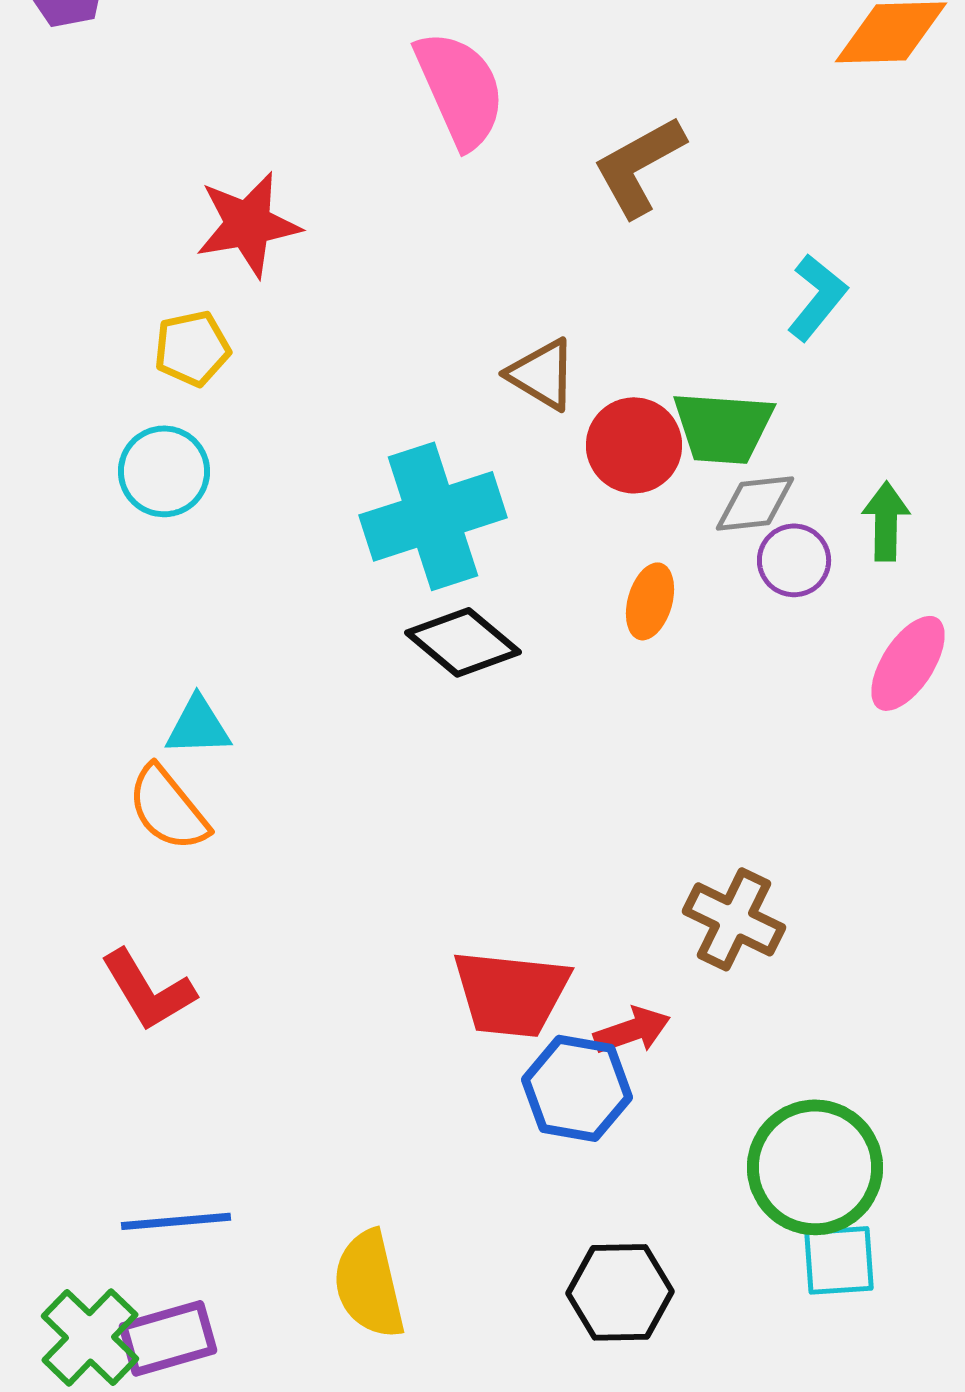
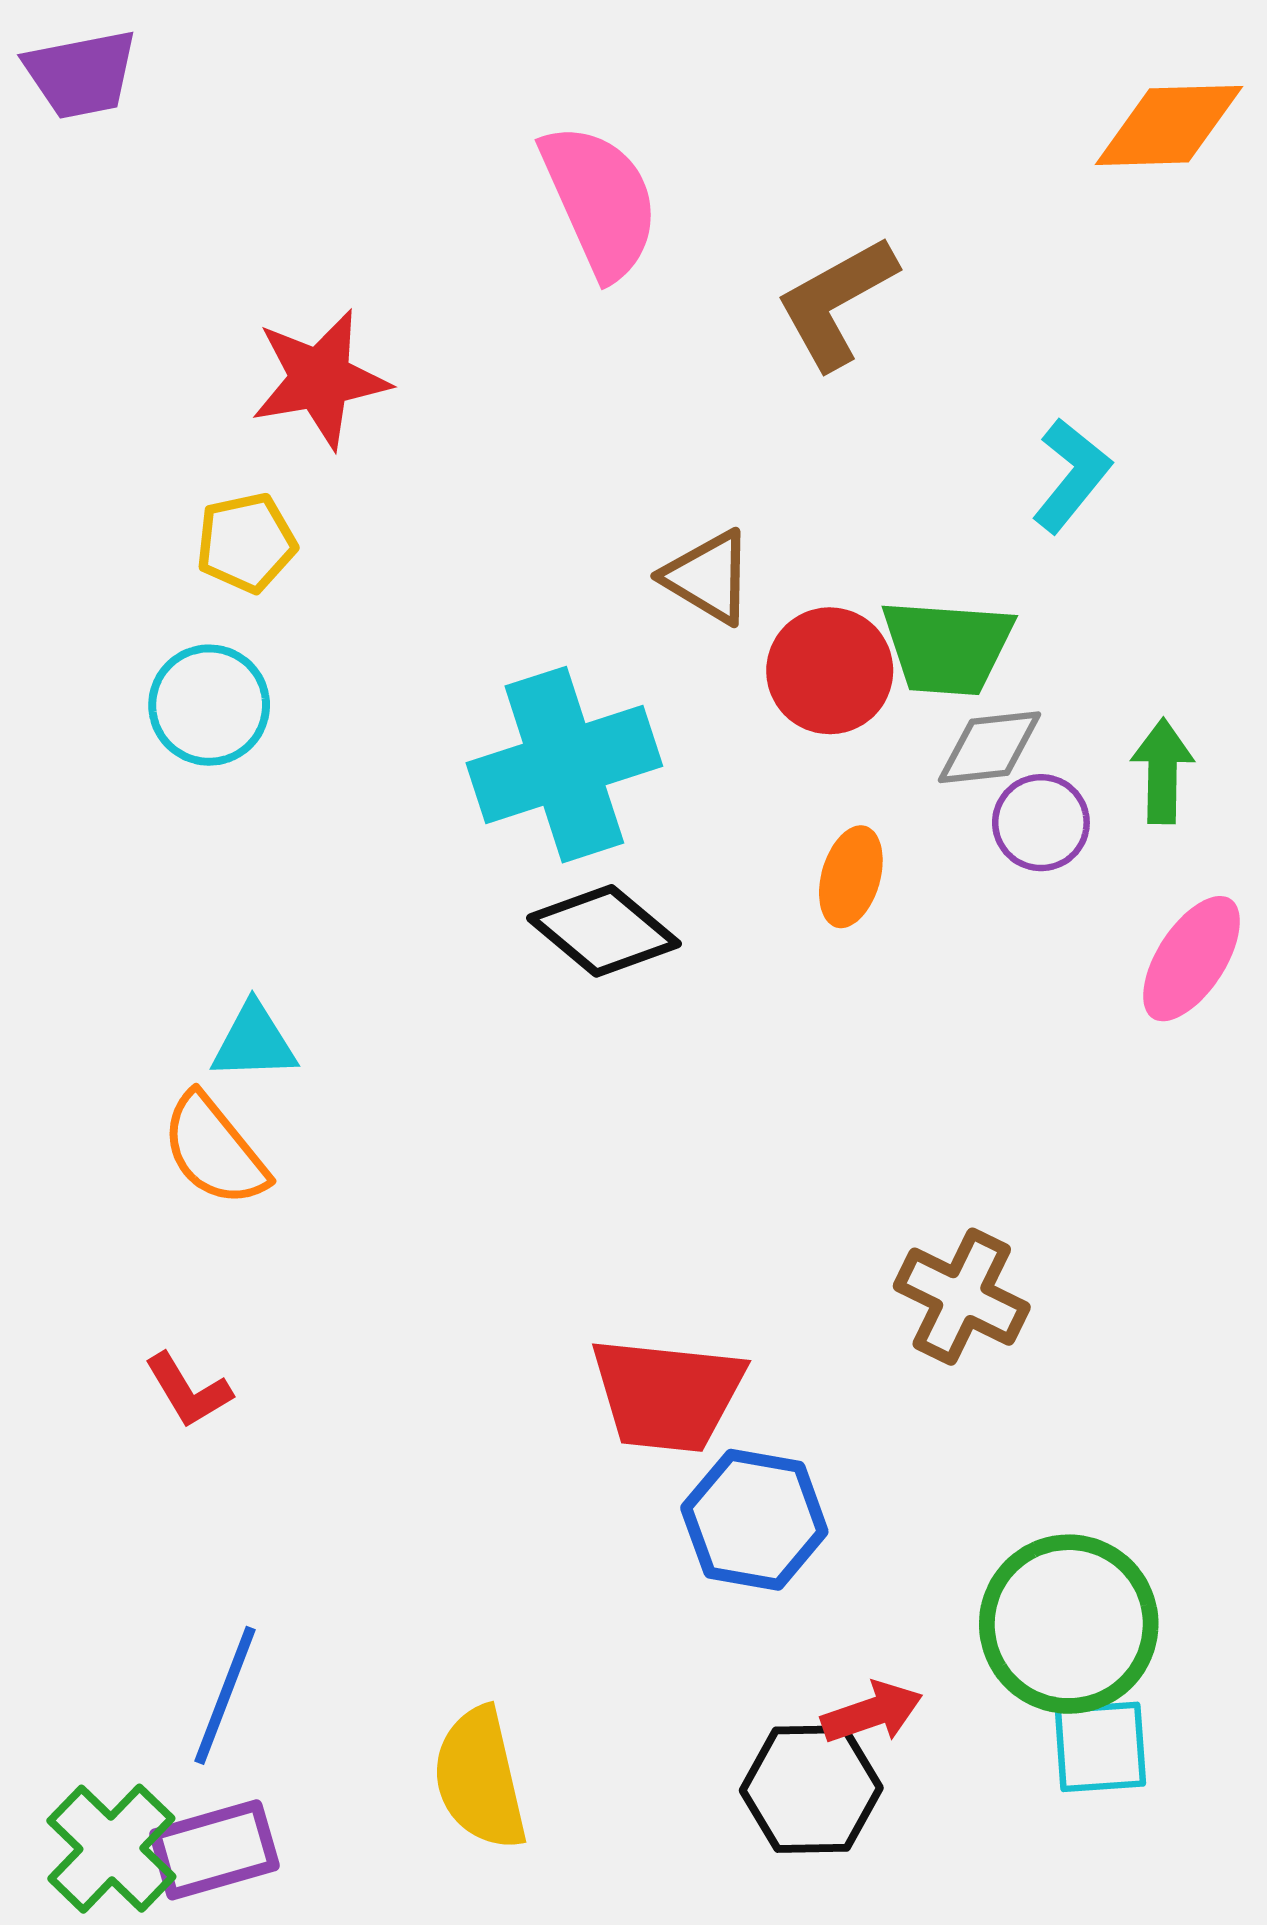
red L-shape: (148, 990) -> (188, 1390), size x0.7
red arrow: (632, 1030) -> (872, 1713), moved
blue line: (176, 1221) -> (225, 1695), turned -64

